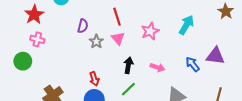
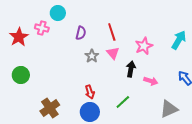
red star: (34, 15) -> (19, 37), moved
purple semicircle: (83, 26) -> (81, 33), moved
pink cross: (37, 39) -> (42, 28), moved
black arrow: (128, 65) -> (131, 69), moved

